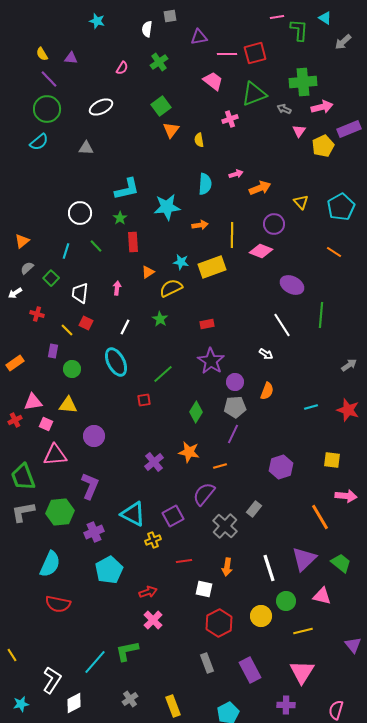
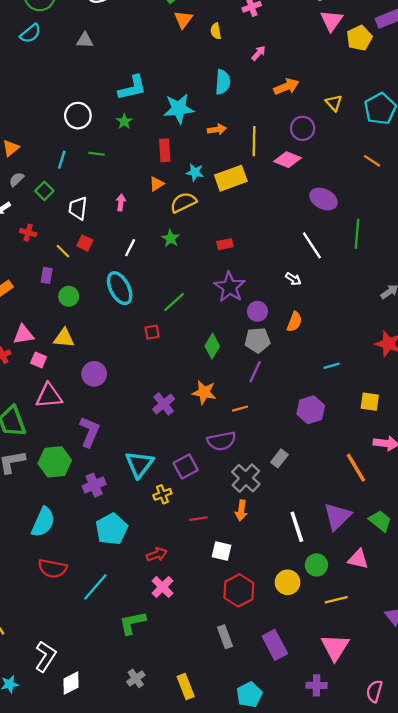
pink triangle: (299, 131) -> (332, 21), size x1.5
pink arrow: (236, 174) -> (259, 53), moved, turned -32
red rectangle: (133, 242) -> (165, 150), moved
green line: (96, 246) -> (96, 154), turned -40
cyan line: (311, 407) -> (332, 366), moved
purple semicircle: (204, 494) -> (222, 441), turned -140
cyan triangle: (133, 514) -> (139, 464), turned 40
orange arrow: (227, 567) -> (241, 511), moved
cyan line: (95, 662) -> (95, 587), moved

